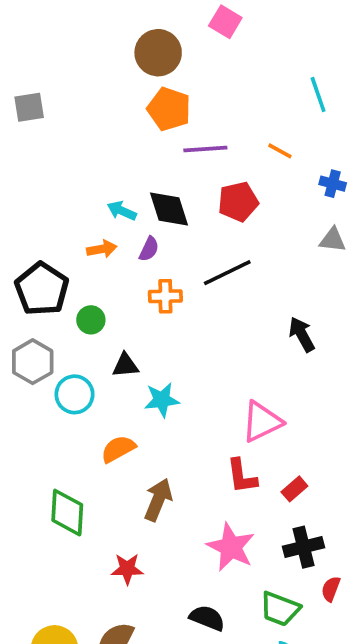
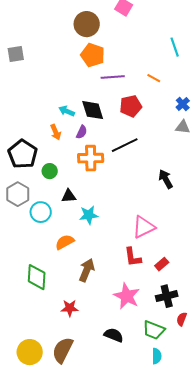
blue cross: (333, 184) -> (183, 104), moved, turned 32
orange arrow: (102, 249) -> (56, 132), turned 77
orange cross: (165, 296) -> (91, 158), size x1.4

